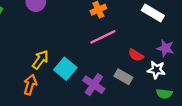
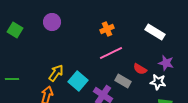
gray rectangle: (123, 77) -> (123, 81), moved

